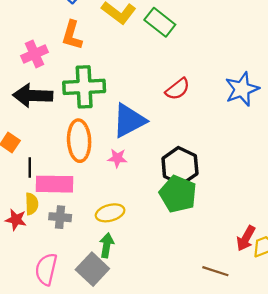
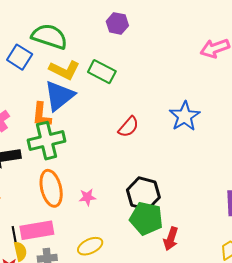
orange L-shape: (72, 35) -> (41, 115), moved
blue triangle: (129, 121) -> (59, 96), moved
black line: (30, 168) -> (14, 235), moved
red arrow: (246, 238) -> (171, 239), moved

